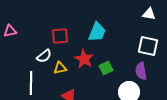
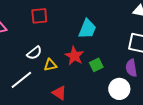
red square: (60, 36) -> (39, 16), moved
white line: (31, 83) -> (21, 80), turned 50

